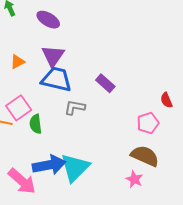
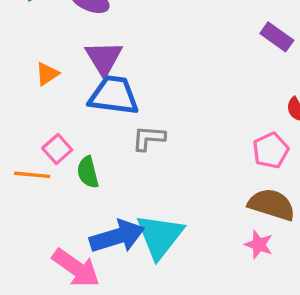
purple rectangle: (105, 83) -> (277, 37), moved
pink square: (19, 108) -> (57, 149), size x0.7

